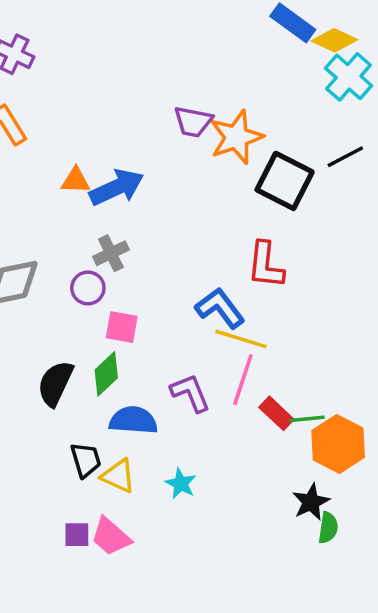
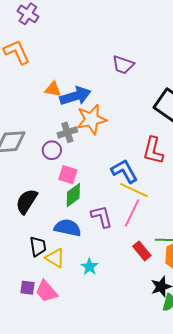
orange star: (236, 137) -> (92, 119), moved
green diamond: (106, 374) -> (73, 195), moved
red rectangle: (276, 413) -> (142, 251), moved

